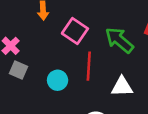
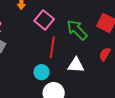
cyan circle: (58, 80) -> (42, 72), moved

